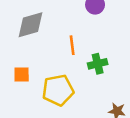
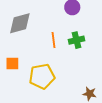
green cross: (98, 64) -> (77, 40), moved

